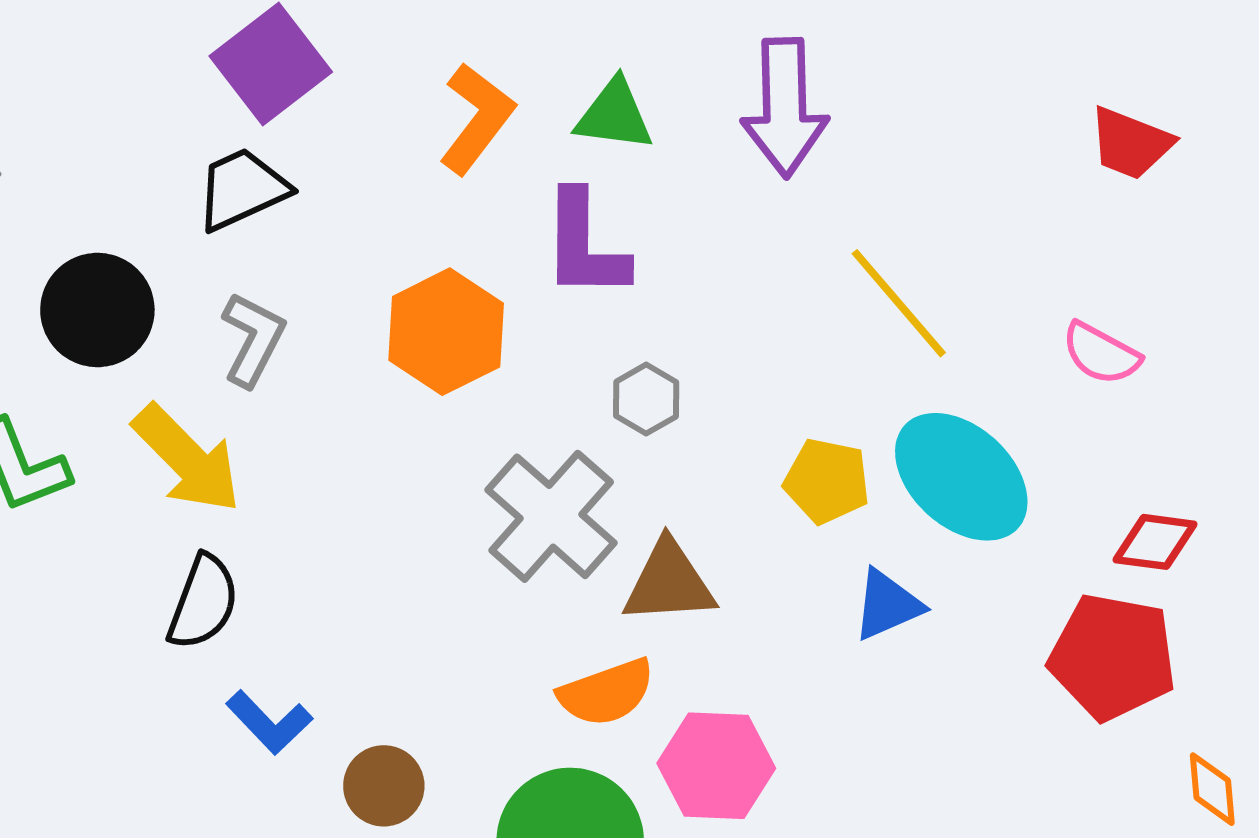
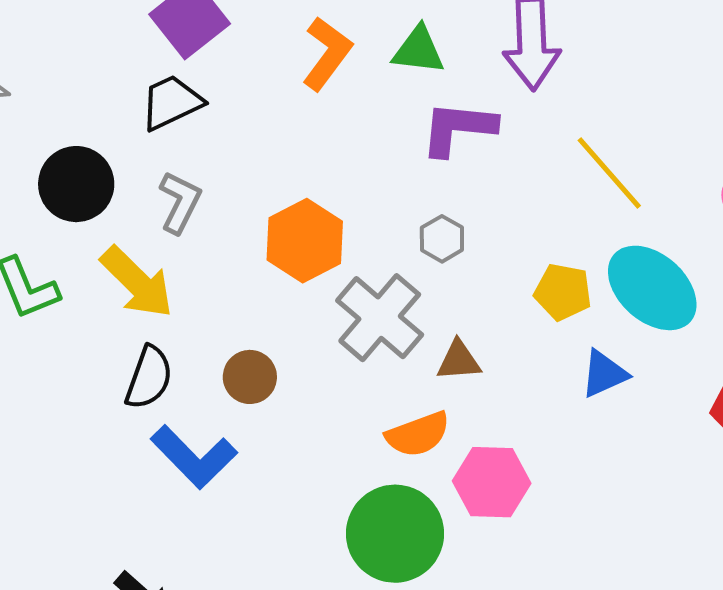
purple L-shape: (585, 245) -> (458, 128), moved, turned 96
orange hexagon: (446, 332) -> (305, 241), moved
brown triangle: (669, 582) -> (459, 361), size x0.7
blue L-shape: (269, 722) -> (194, 457), size x1.5
brown circle: (384, 786) -> (250, 377), moved

